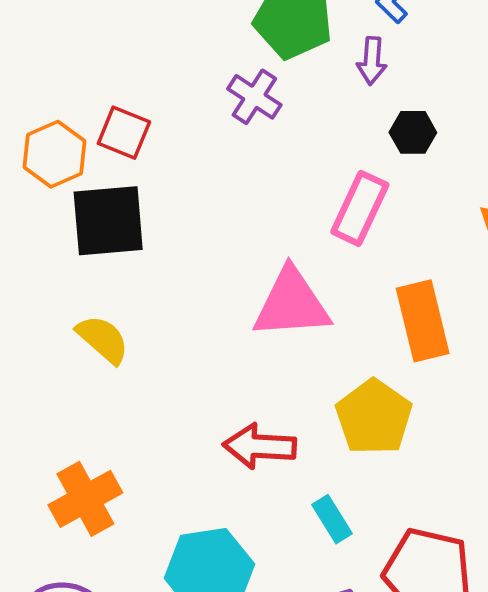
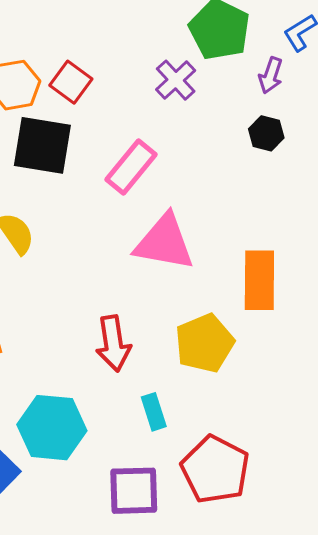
black hexagon: (413, 132) -> (266, 133), moved
pink rectangle: (360, 208) -> (131, 167), moved
red arrow: (260, 446) -> (113, 343), turned -116

